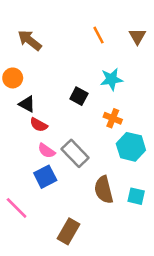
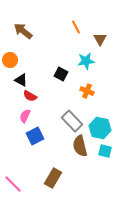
brown triangle: (137, 36) -> (100, 39), moved
cyan hexagon: (131, 147) -> (100, 128), moved
pink semicircle: (46, 151) -> (25, 116), moved, turned 80
gray rectangle: (75, 153) -> (72, 121), moved
pink line: (17, 208) -> (13, 184), moved

